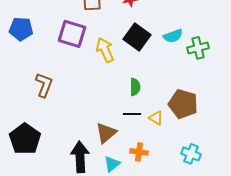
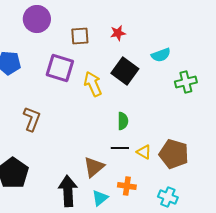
cyan semicircle: (173, 36) -> (161, 55), moved
brown pentagon: (183, 104) -> (174, 154), moved
cyan cross: (191, 154) -> (168, 197), moved

